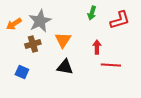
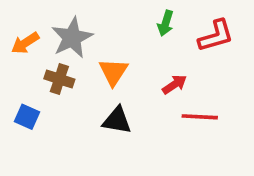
brown cross: (33, 44) -> (59, 79), turned 35
red arrow: (97, 47) -> (175, 84), turned 56
blue square: (22, 72) -> (27, 117), moved

